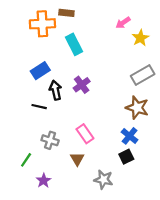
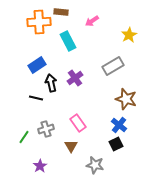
pink arrow: (123, 23) -> (92, 21), moved
gray rectangle: (143, 75) -> (113, 66), moved
gray cross: (50, 140) -> (46, 129), turned -35
green line: (26, 160) -> (24, 137), moved

